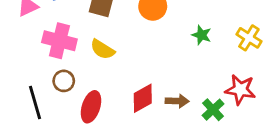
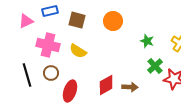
black line: (35, 102) -> (27, 75), moved
green cross: (213, 110) -> (155, 66), moved

